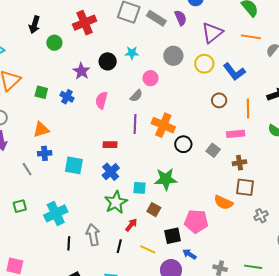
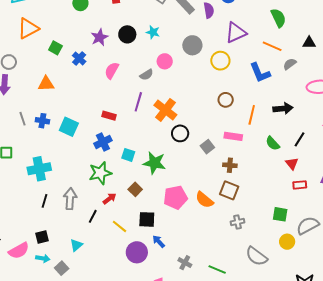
blue L-shape: (234, 72) -> (260, 73), moved
blue cross: (45, 153) -> (42, 121), moved
cyan square: (140, 188) -> (128, 155), moved
pink pentagon: (196, 221) -> (175, 197), moved, turned -30

